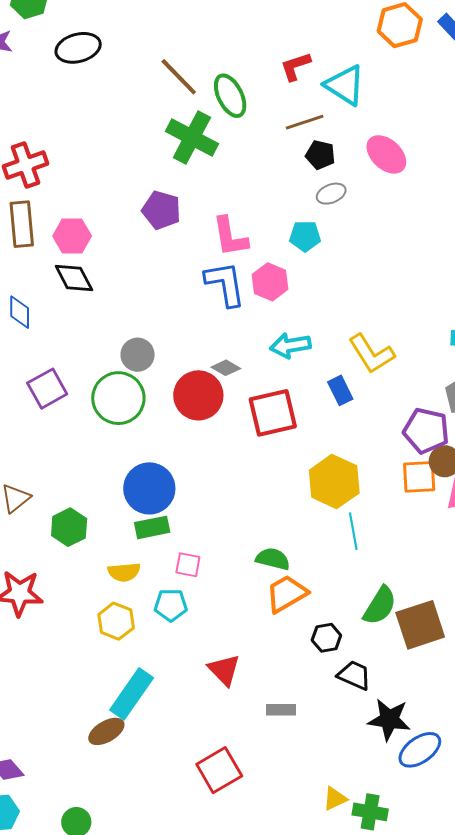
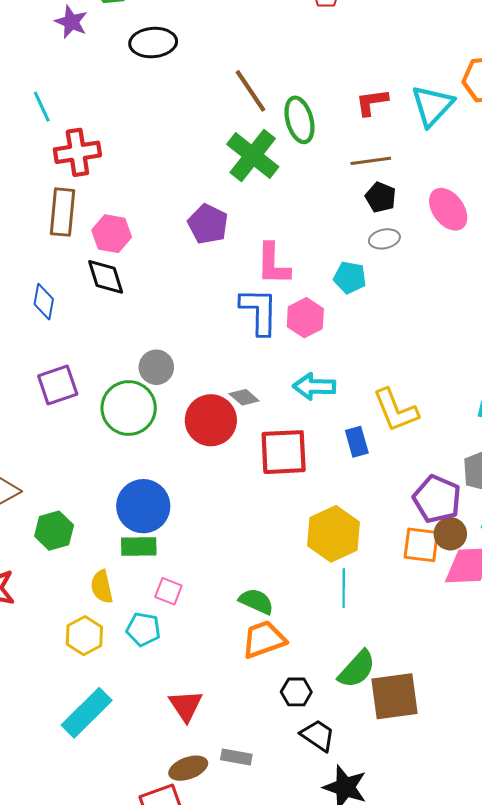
cyan triangle: (345, 85) -> (432, 106), moved, turned 30
yellow semicircle: (124, 572) -> (102, 587), turned 72
brown ellipse: (106, 731) -> (188, 768), moved

